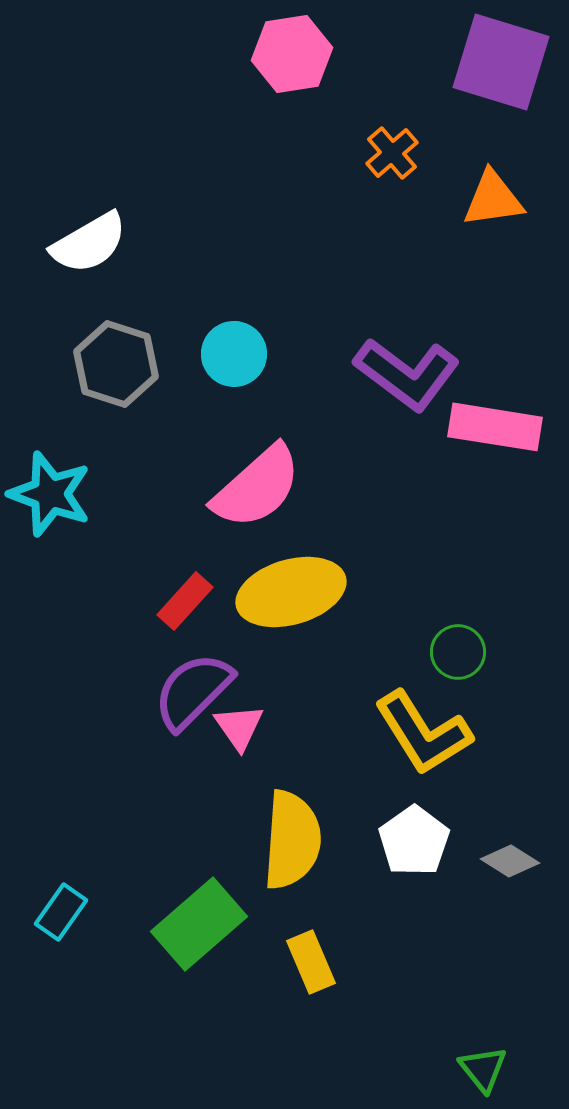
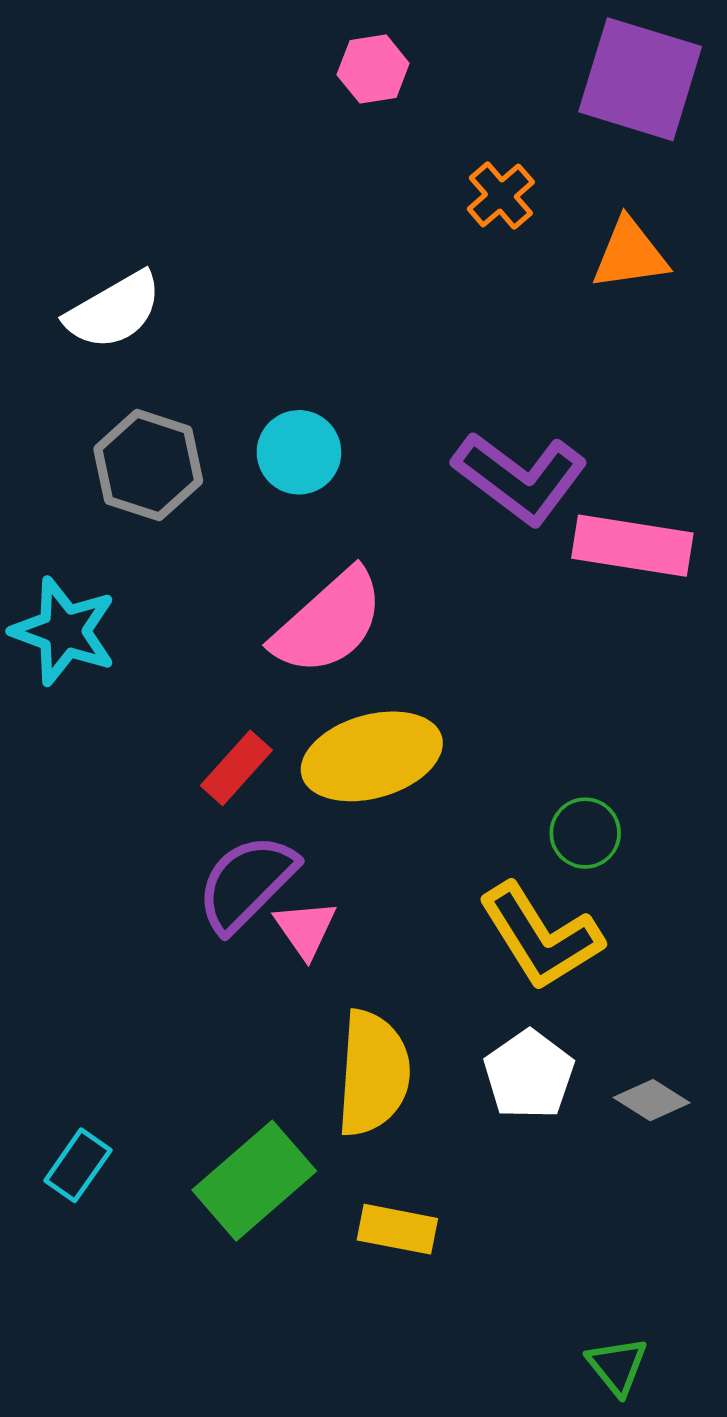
pink hexagon: (292, 54) -> (373, 69), size x0.7
yellow rectangle: (311, 962) -> (397, 1229), turned -56

